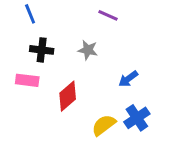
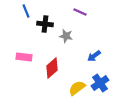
black cross: (42, 50) -> (45, 24), moved

